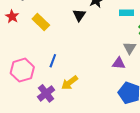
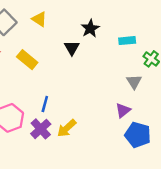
purple triangle: (119, 63) -> (123, 110), moved, turned -40
purple cross: (46, 93) -> (41, 129), moved

